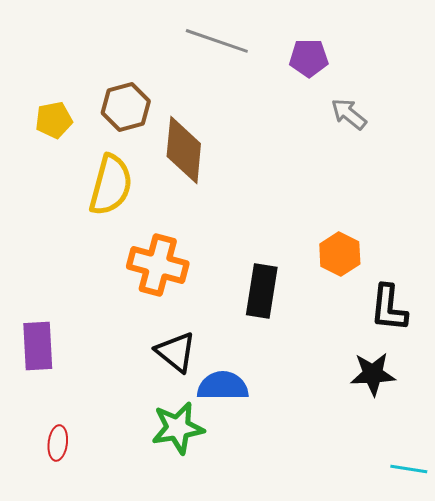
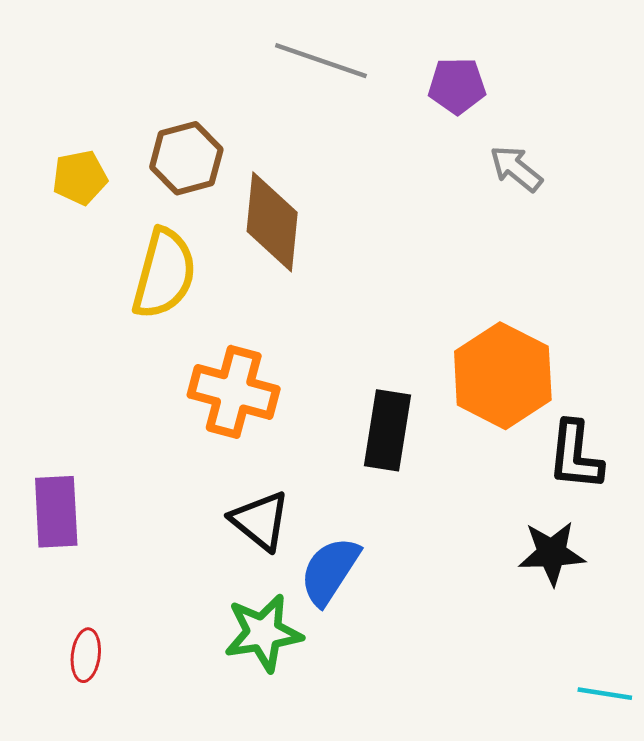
orange hexagon: (340, 254) -> (503, 376), size x1.6
blue semicircle: (223, 386) -> (330, 571), turned -57

